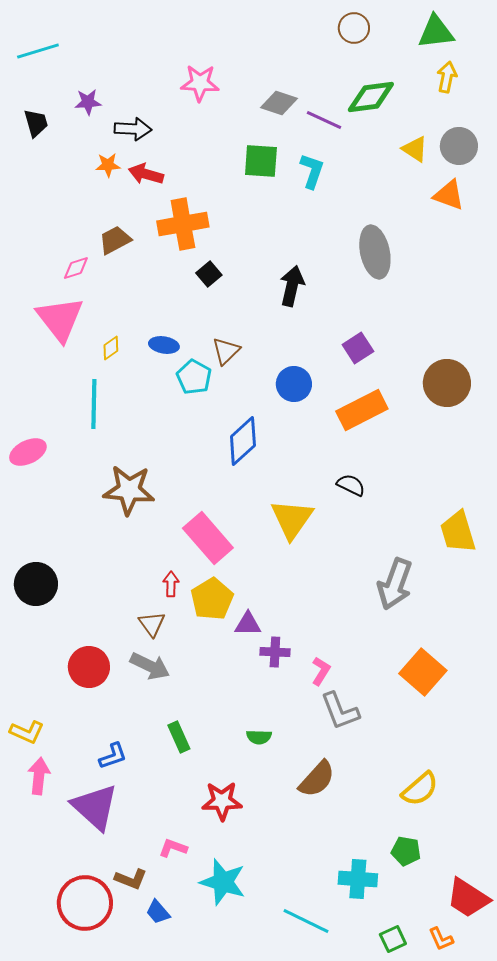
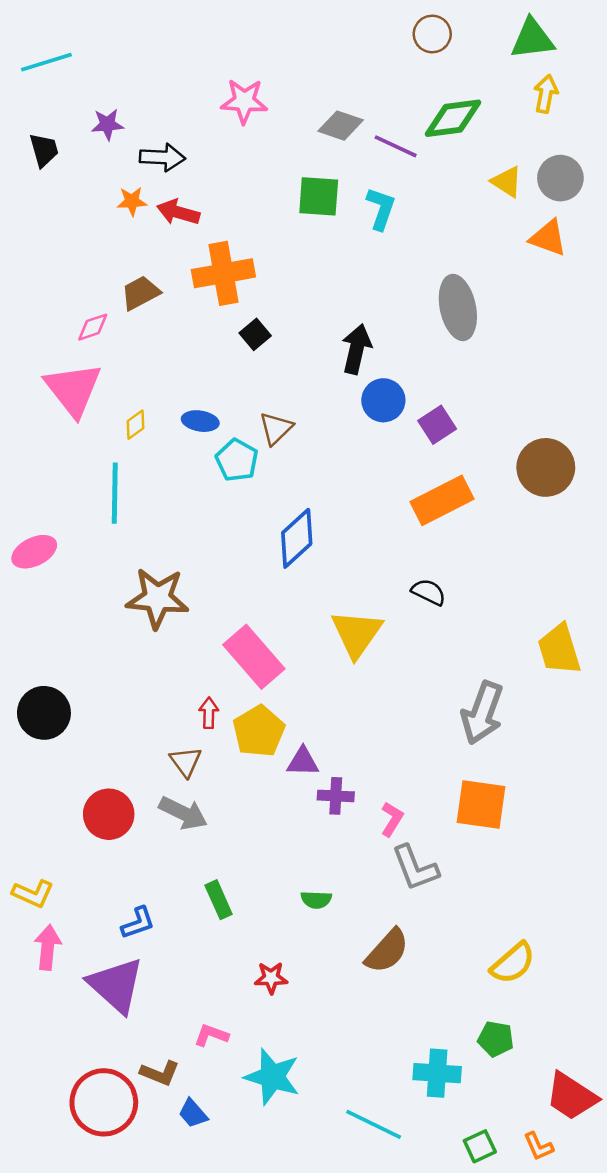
blue circle: (294, 384) -> (383, 400), moved
orange square: (423, 672) -> (481, 804), moved, turned -33
red star: (222, 801) -> (271, 978), size x0.7

